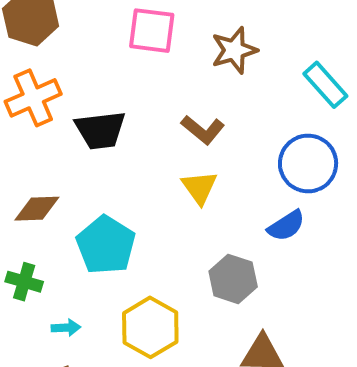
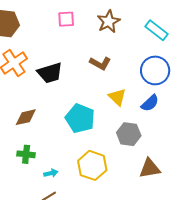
pink square: (152, 31) -> (66, 19), size x0.7
yellow triangle: (199, 188) -> (117, 97), moved
cyan pentagon: (106, 245) -> (80, 118), moved

